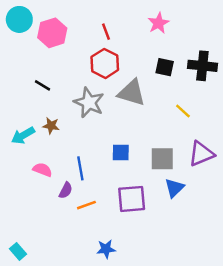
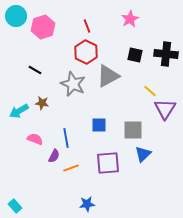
gray triangle: (132, 93) -> (108, 76), turned -45
purple triangle: (201, 154) -> (165, 109), moved, turned -35

